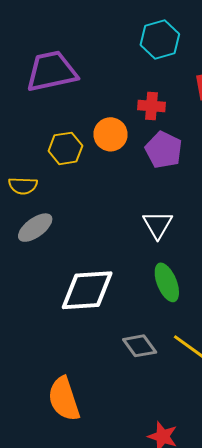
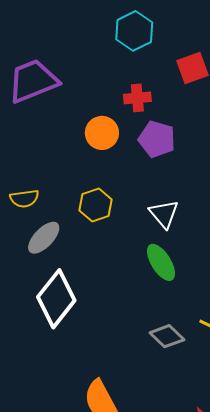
yellow hexagon: (65, 148) -> (96, 205), moved
green ellipse: (167, 282) -> (161, 262), moved
white diamond: (87, 290) -> (56, 299), moved, turned -38

